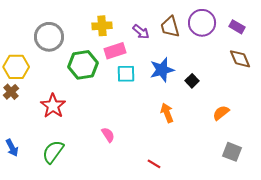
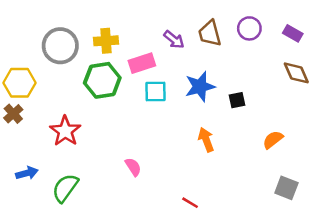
purple circle: (202, 23) -> (249, 28), size x0.7
yellow cross: (102, 26) -> (106, 41), moved
black square: (192, 81) -> (237, 100), turned 32
blue arrow: (12, 148) -> (27, 173), moved, turned -78

